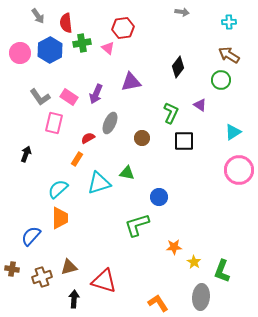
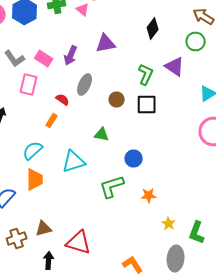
purple triangle: (200, 105) -> (175, 66), size x1.5
red semicircle: (88, 138) -> (63, 100), turned 64
black square: (184, 141) -> (147, 104), moved
cyan triangle: (99, 183) -> (74, 162), moved
orange star: (174, 247) -> (149, 196), moved

